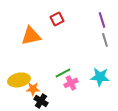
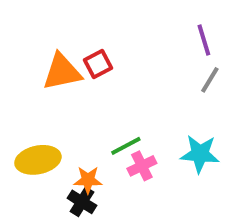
red square: (57, 19) -> (98, 64), moved
gray line: (105, 40) -> (210, 80), turned 48
orange star: (33, 89) -> (88, 180), moved

